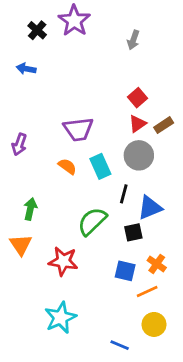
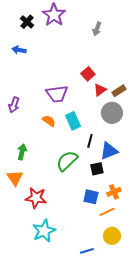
red square: (137, 98) -> (88, 74), moved
gray circle: (139, 155) -> (112, 113), moved
red star: (63, 261) -> (36, 198), moved
orange cross: (157, 264) -> (114, 192), turned 32
blue line: (120, 345) -> (87, 251), turned -40

